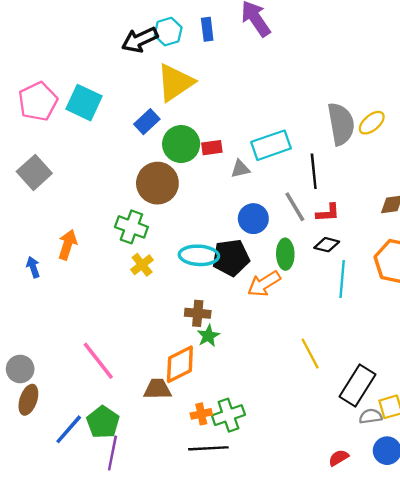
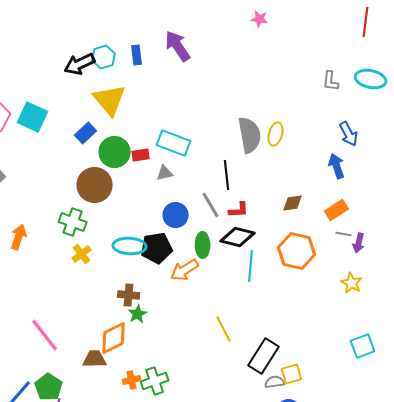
yellow triangle: (175, 82) -> (110, 100), turned -36
yellow ellipse: (372, 123) -> (276, 134), turned -35
cyan rectangle: (271, 145) -> (174, 143), moved, turned 40
black diamond: (327, 245) -> (238, 237), size x1.6

